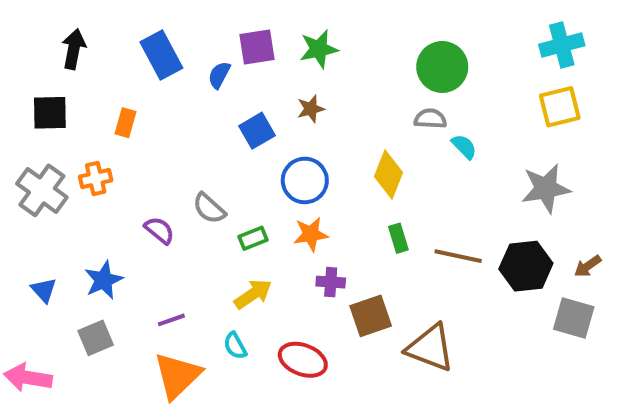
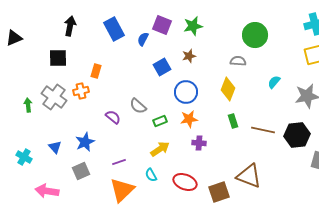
purple square: (257, 47) -> (162, 25), turned 30
gray semicircle: (430, 119) -> (238, 61), moved
orange rectangle: (126, 123) -> (96, 71), moved
cyan semicircle: (464, 147) -> (274, 82), moved, turned -96
brown square: (371, 316) -> (219, 192), moved

